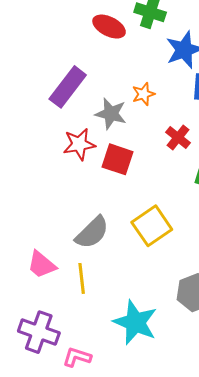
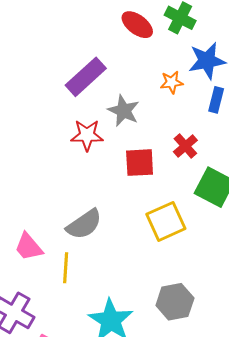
orange star: (143, 94) -> (172, 82), moved
red square: (117, 159) -> (140, 163), moved, turned -32
yellow square: (152, 226) -> (166, 221), moved

